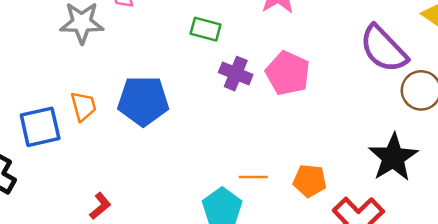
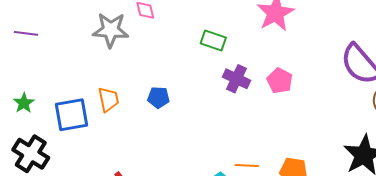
pink pentagon: (288, 73) -> (280, 81), size x0.7
blue pentagon: (143, 101) -> (158, 97), size x0.5

